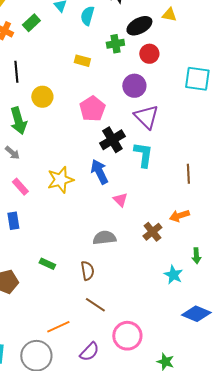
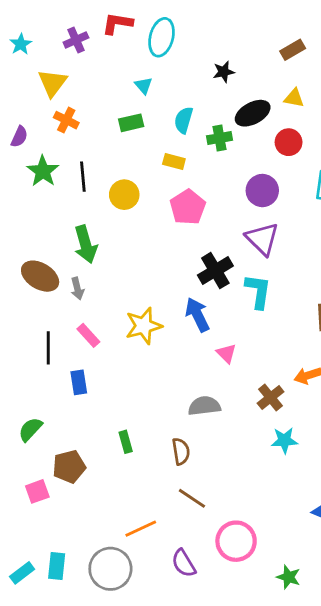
cyan semicircle: (87, 16) -> (184, 120), moved
green rectangle: (31, 23) -> (131, 123), moved, turned 30
red circle: (149, 54) -> (289, 142), moved
purple circle: (134, 86) -> (262, 191), moved
yellow circle: (42, 97) -> (124, 195), moved
pink pentagon: (92, 109) -> (188, 207), moved
gray arrow: (12, 153) -> (77, 289), turned 35
green rectangle: (47, 264) -> (126, 442), turned 49
cyan star: (173, 275) -> (284, 440), moved, turned -30
purple semicircle: (89, 352) -> (184, 563), turned 105

